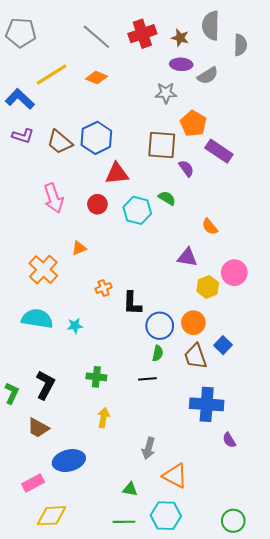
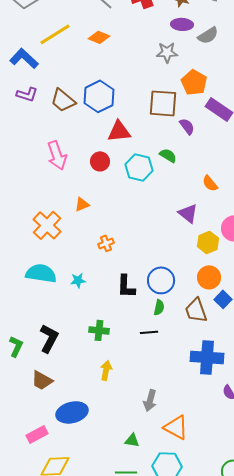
purple triangle: (187, 257) -> (188, 213), turned 30
black L-shape: (132, 303) -> (126, 286), moved
orange circle: (193, 323) -> (209, 277), moved

